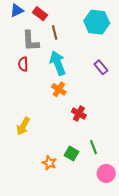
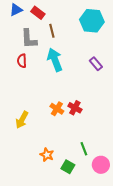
orange cross: (59, 89) -> (57, 109), moved
green line: (94, 147) -> (84, 149), moved
green square: (71, 153) -> (68, 167), moved

